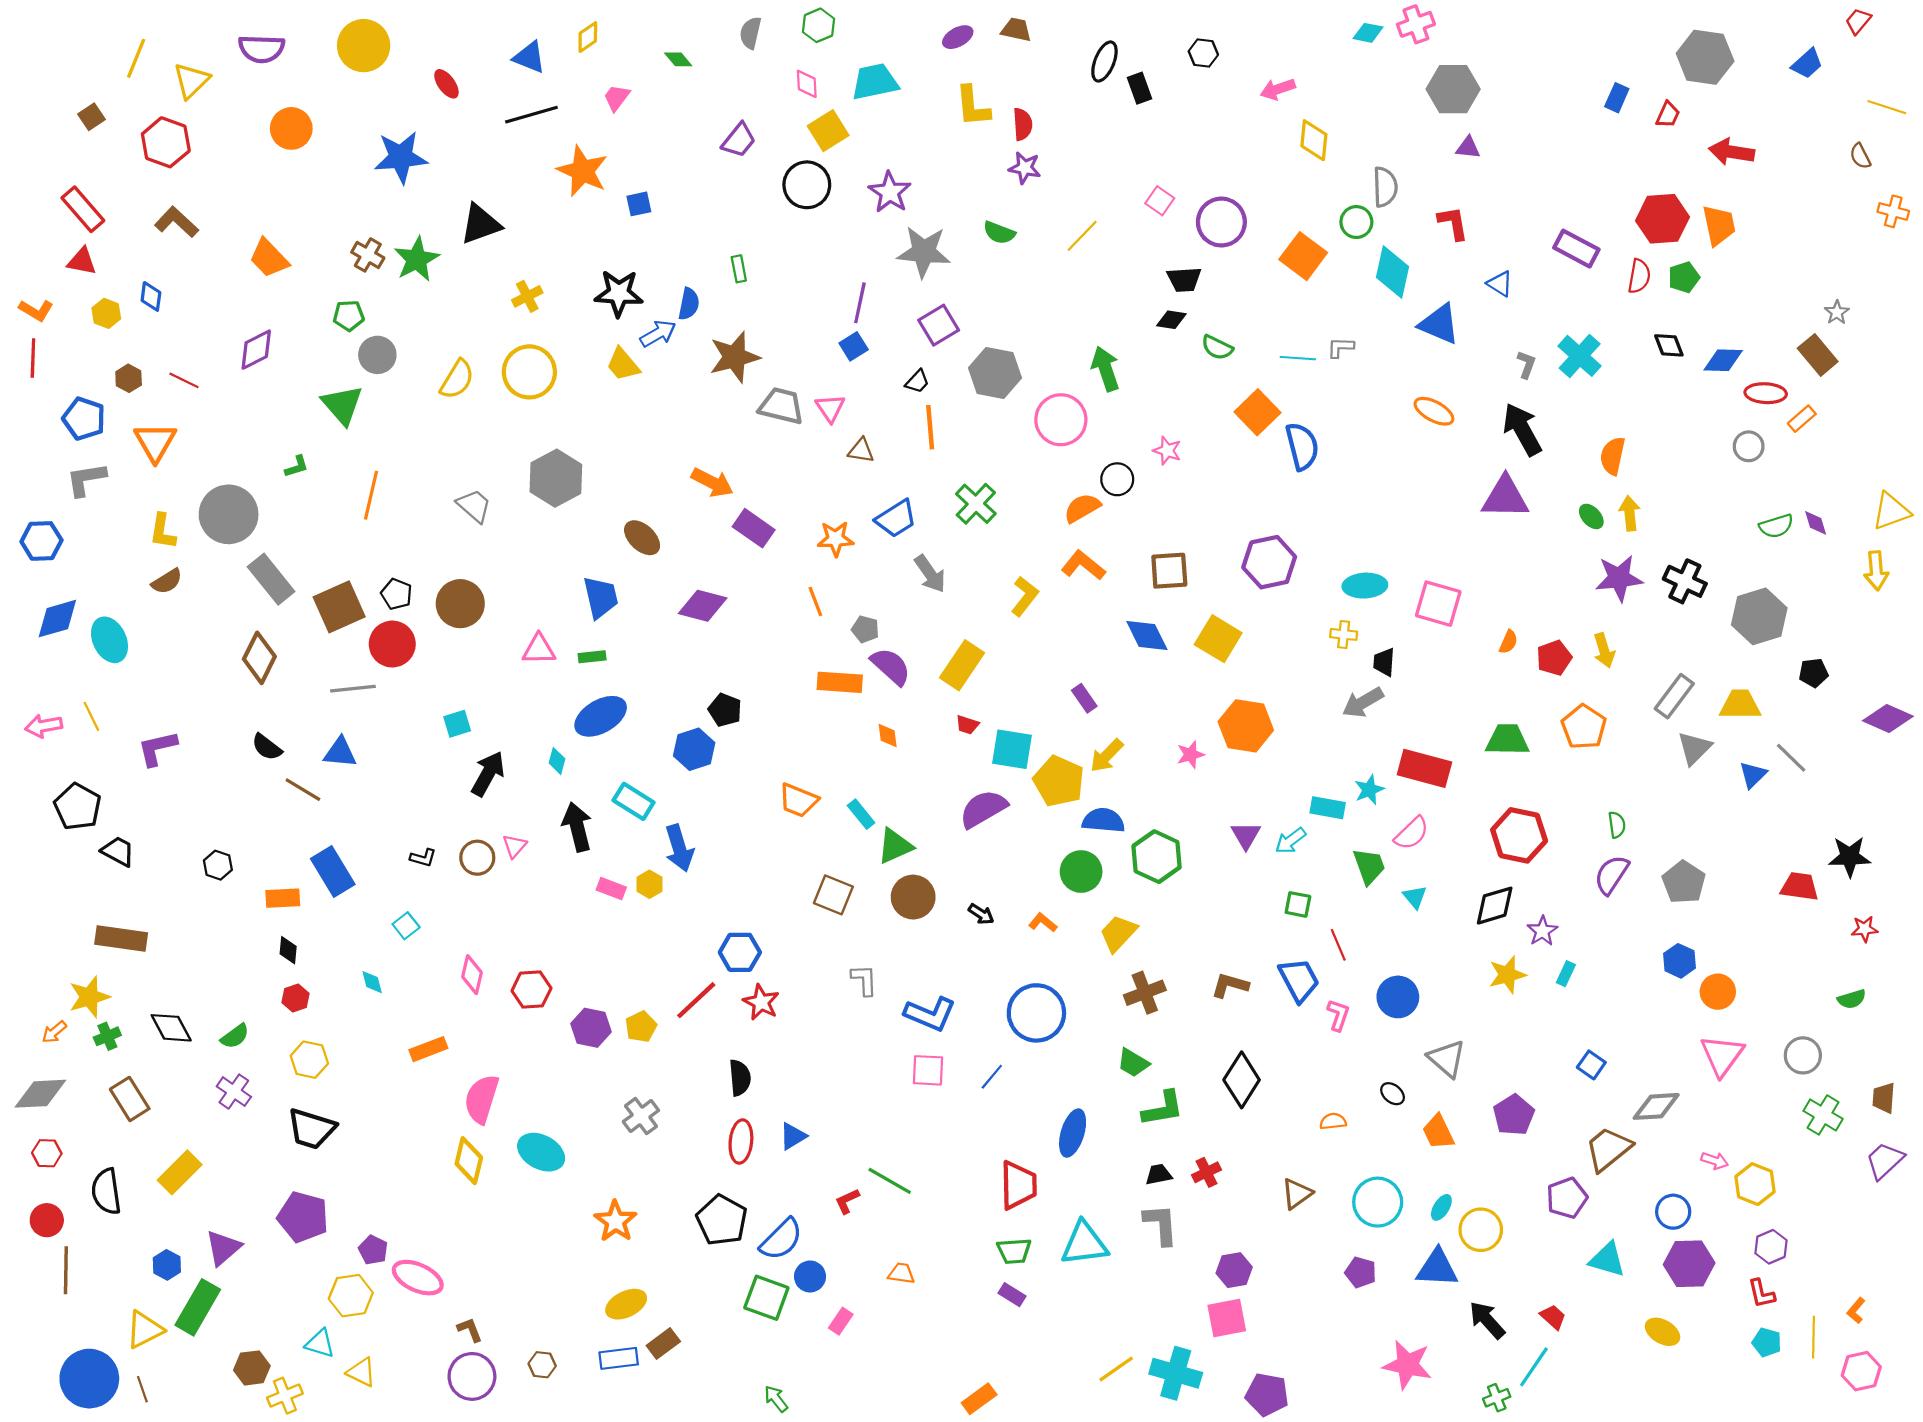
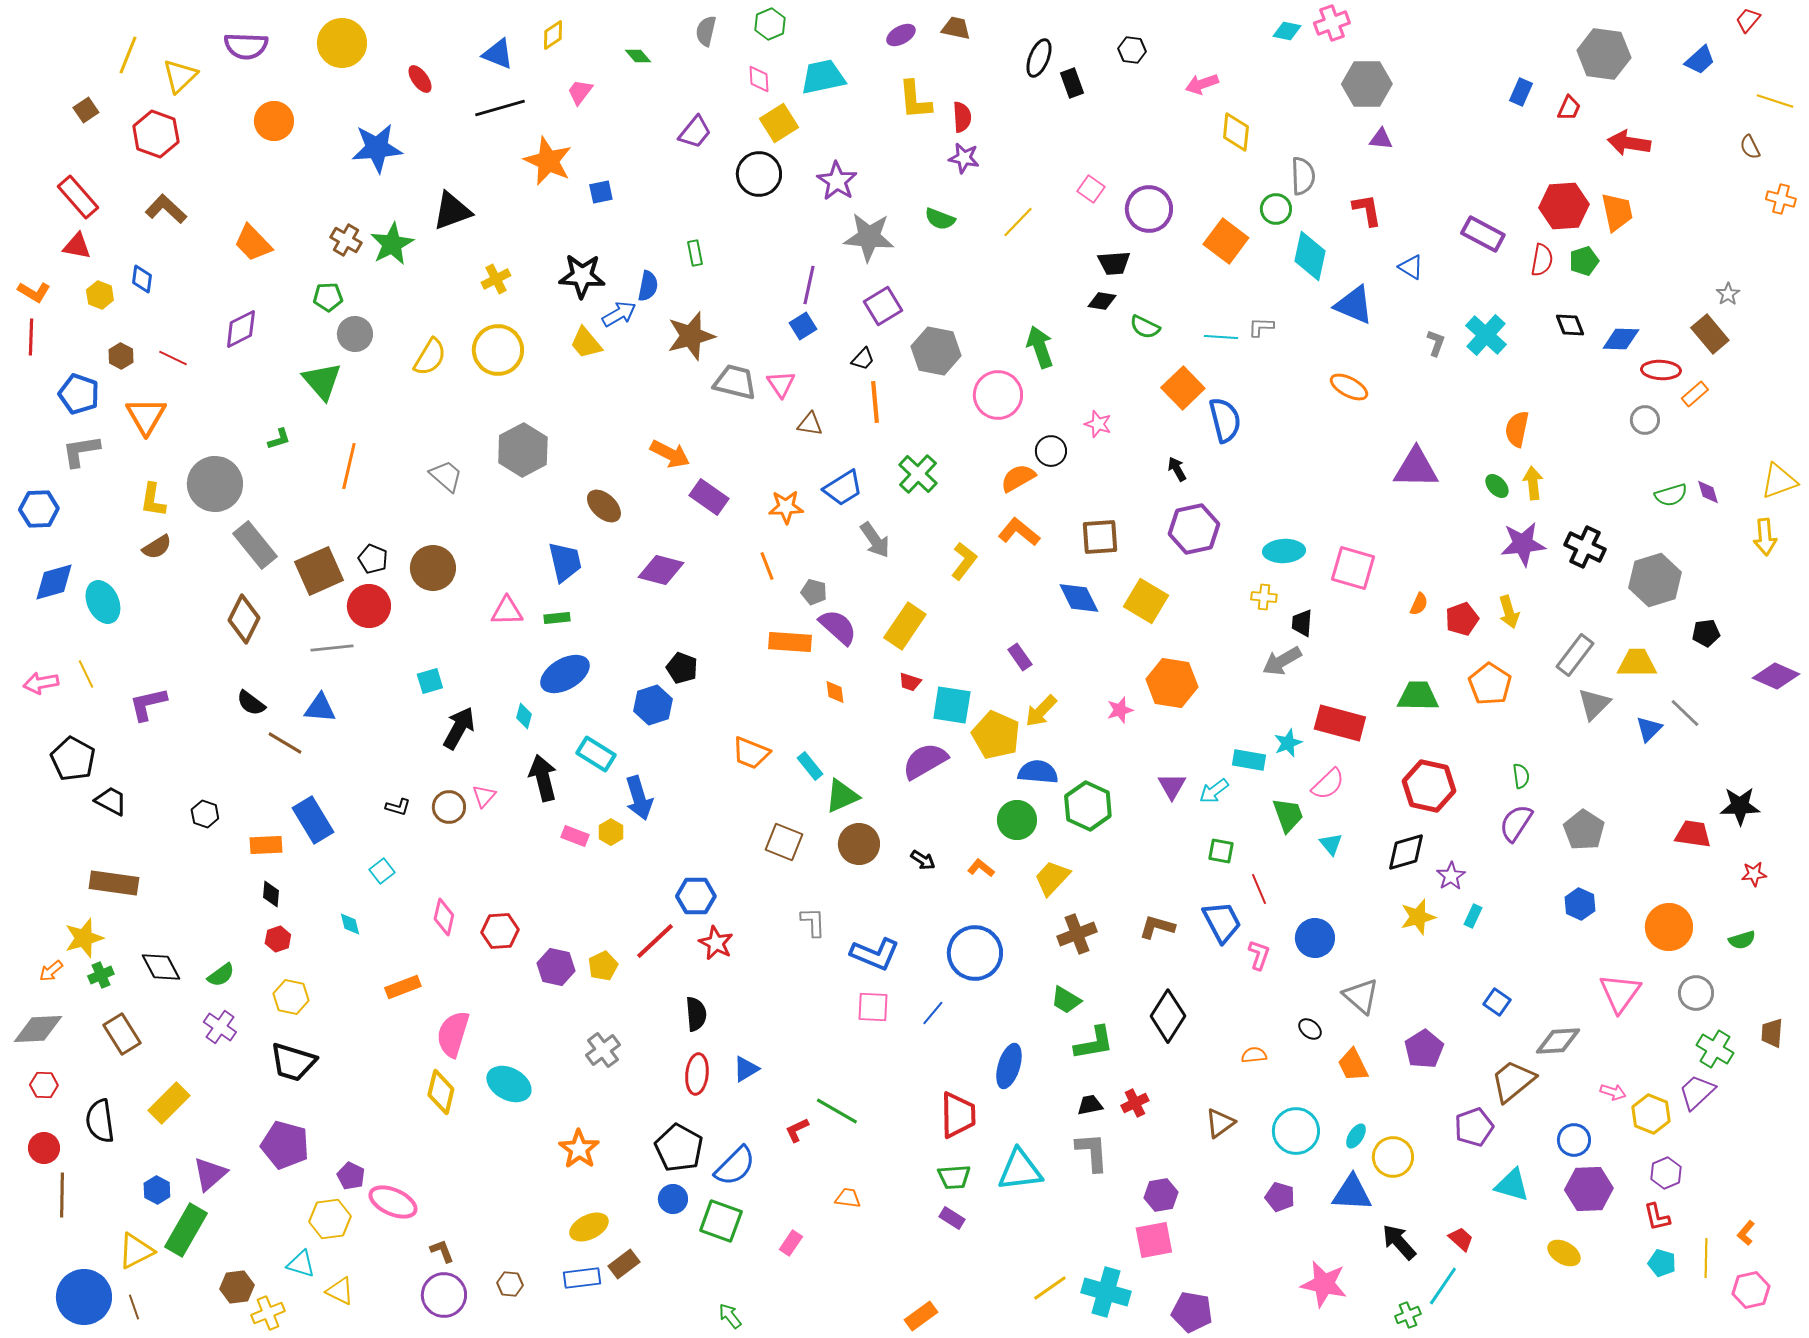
black arrow: (1522, 429) -> (1177, 469), moved, size x0.5
orange circle: (1718, 992) -> (1669, 927), moved, size x1.4
purple trapezoid: (1885, 1161) -> (1697, 1092), moved
blue circle: (810, 1277) -> (673, 1199), moved

